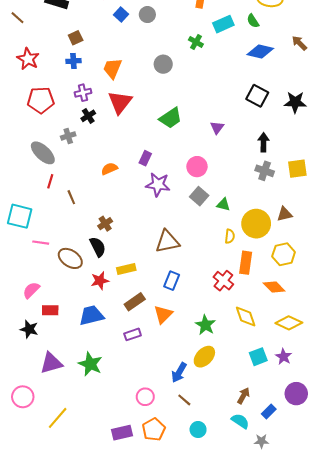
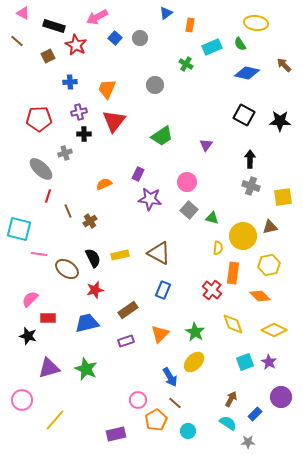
brown square: (76, 38) -> (48, 56), moved
red star: (28, 59) -> (76, 45), moved
black cross: (88, 116) -> (84, 134), turned 32
yellow square: (297, 169) -> (283, 197), moved
brown cross: (105, 224) -> (90, 221), moved
brown triangle: (167, 242) -> (159, 253), turned 40
yellow rectangle: (126, 269) -> (120, 255), moved
orange triangle: (163, 314) -> (160, 334), moved
blue arrow: (179, 372) -> (170, 377), turned -60
orange pentagon: (154, 430) -> (156, 420), moved

